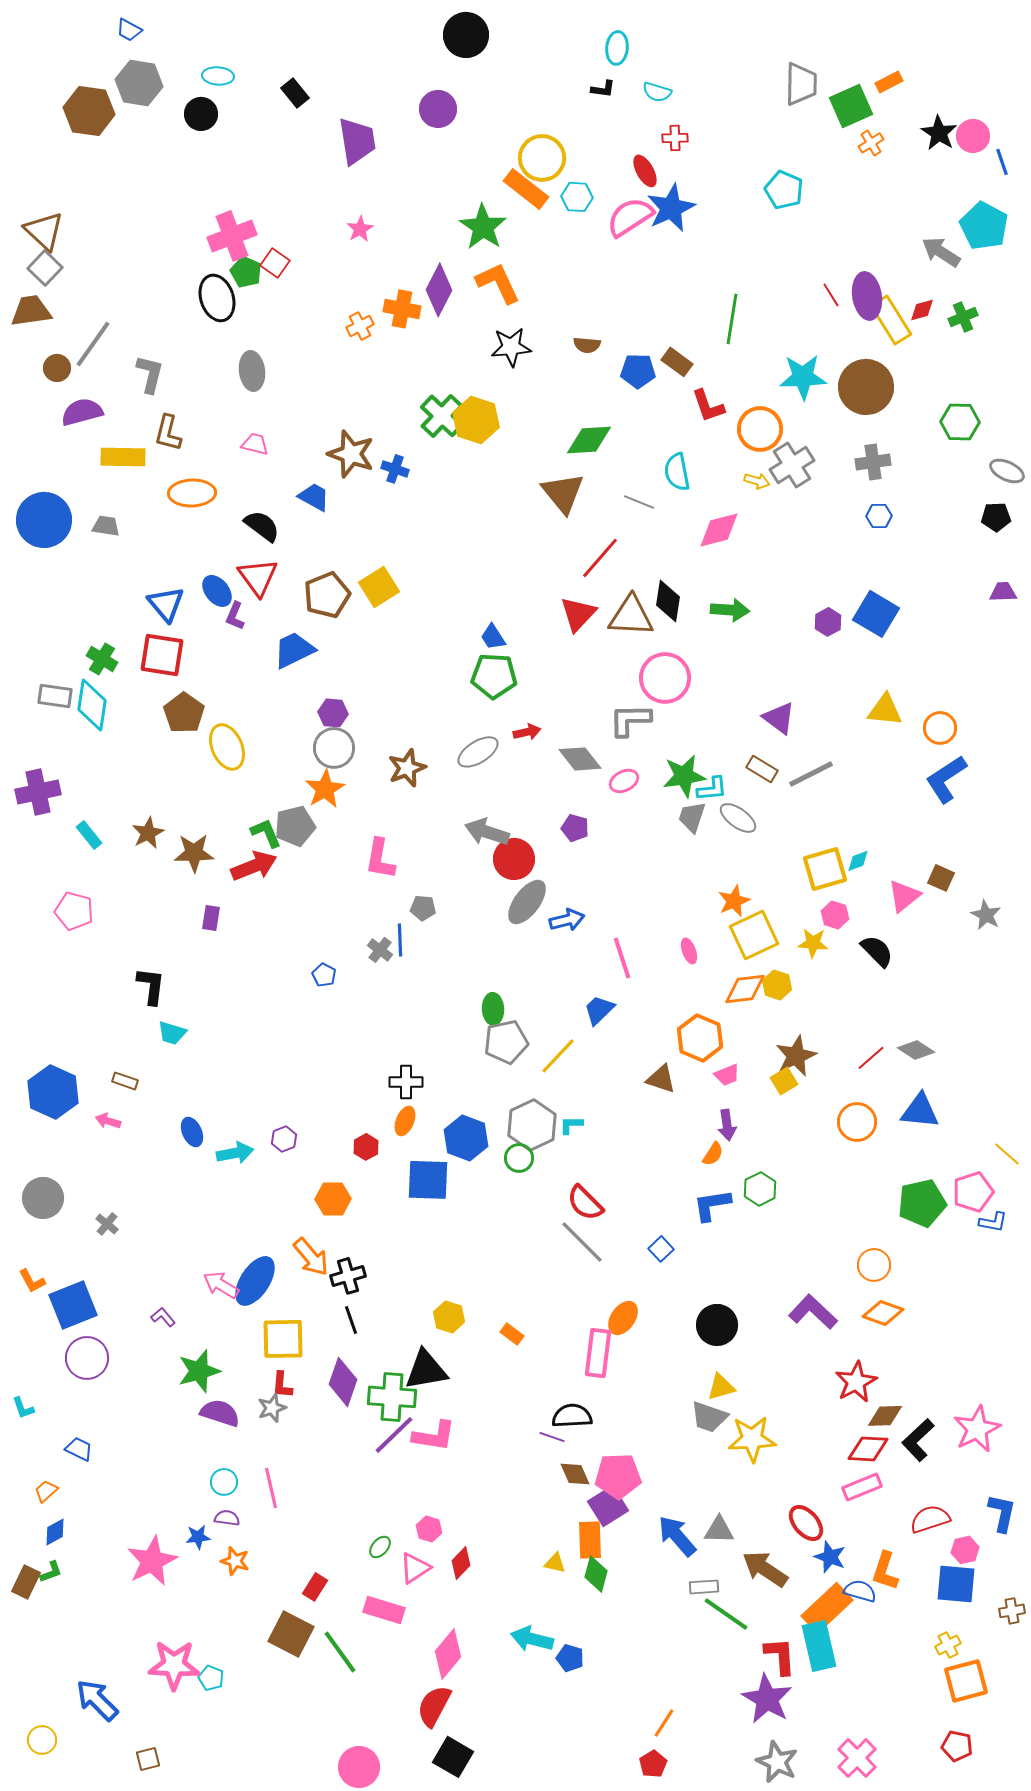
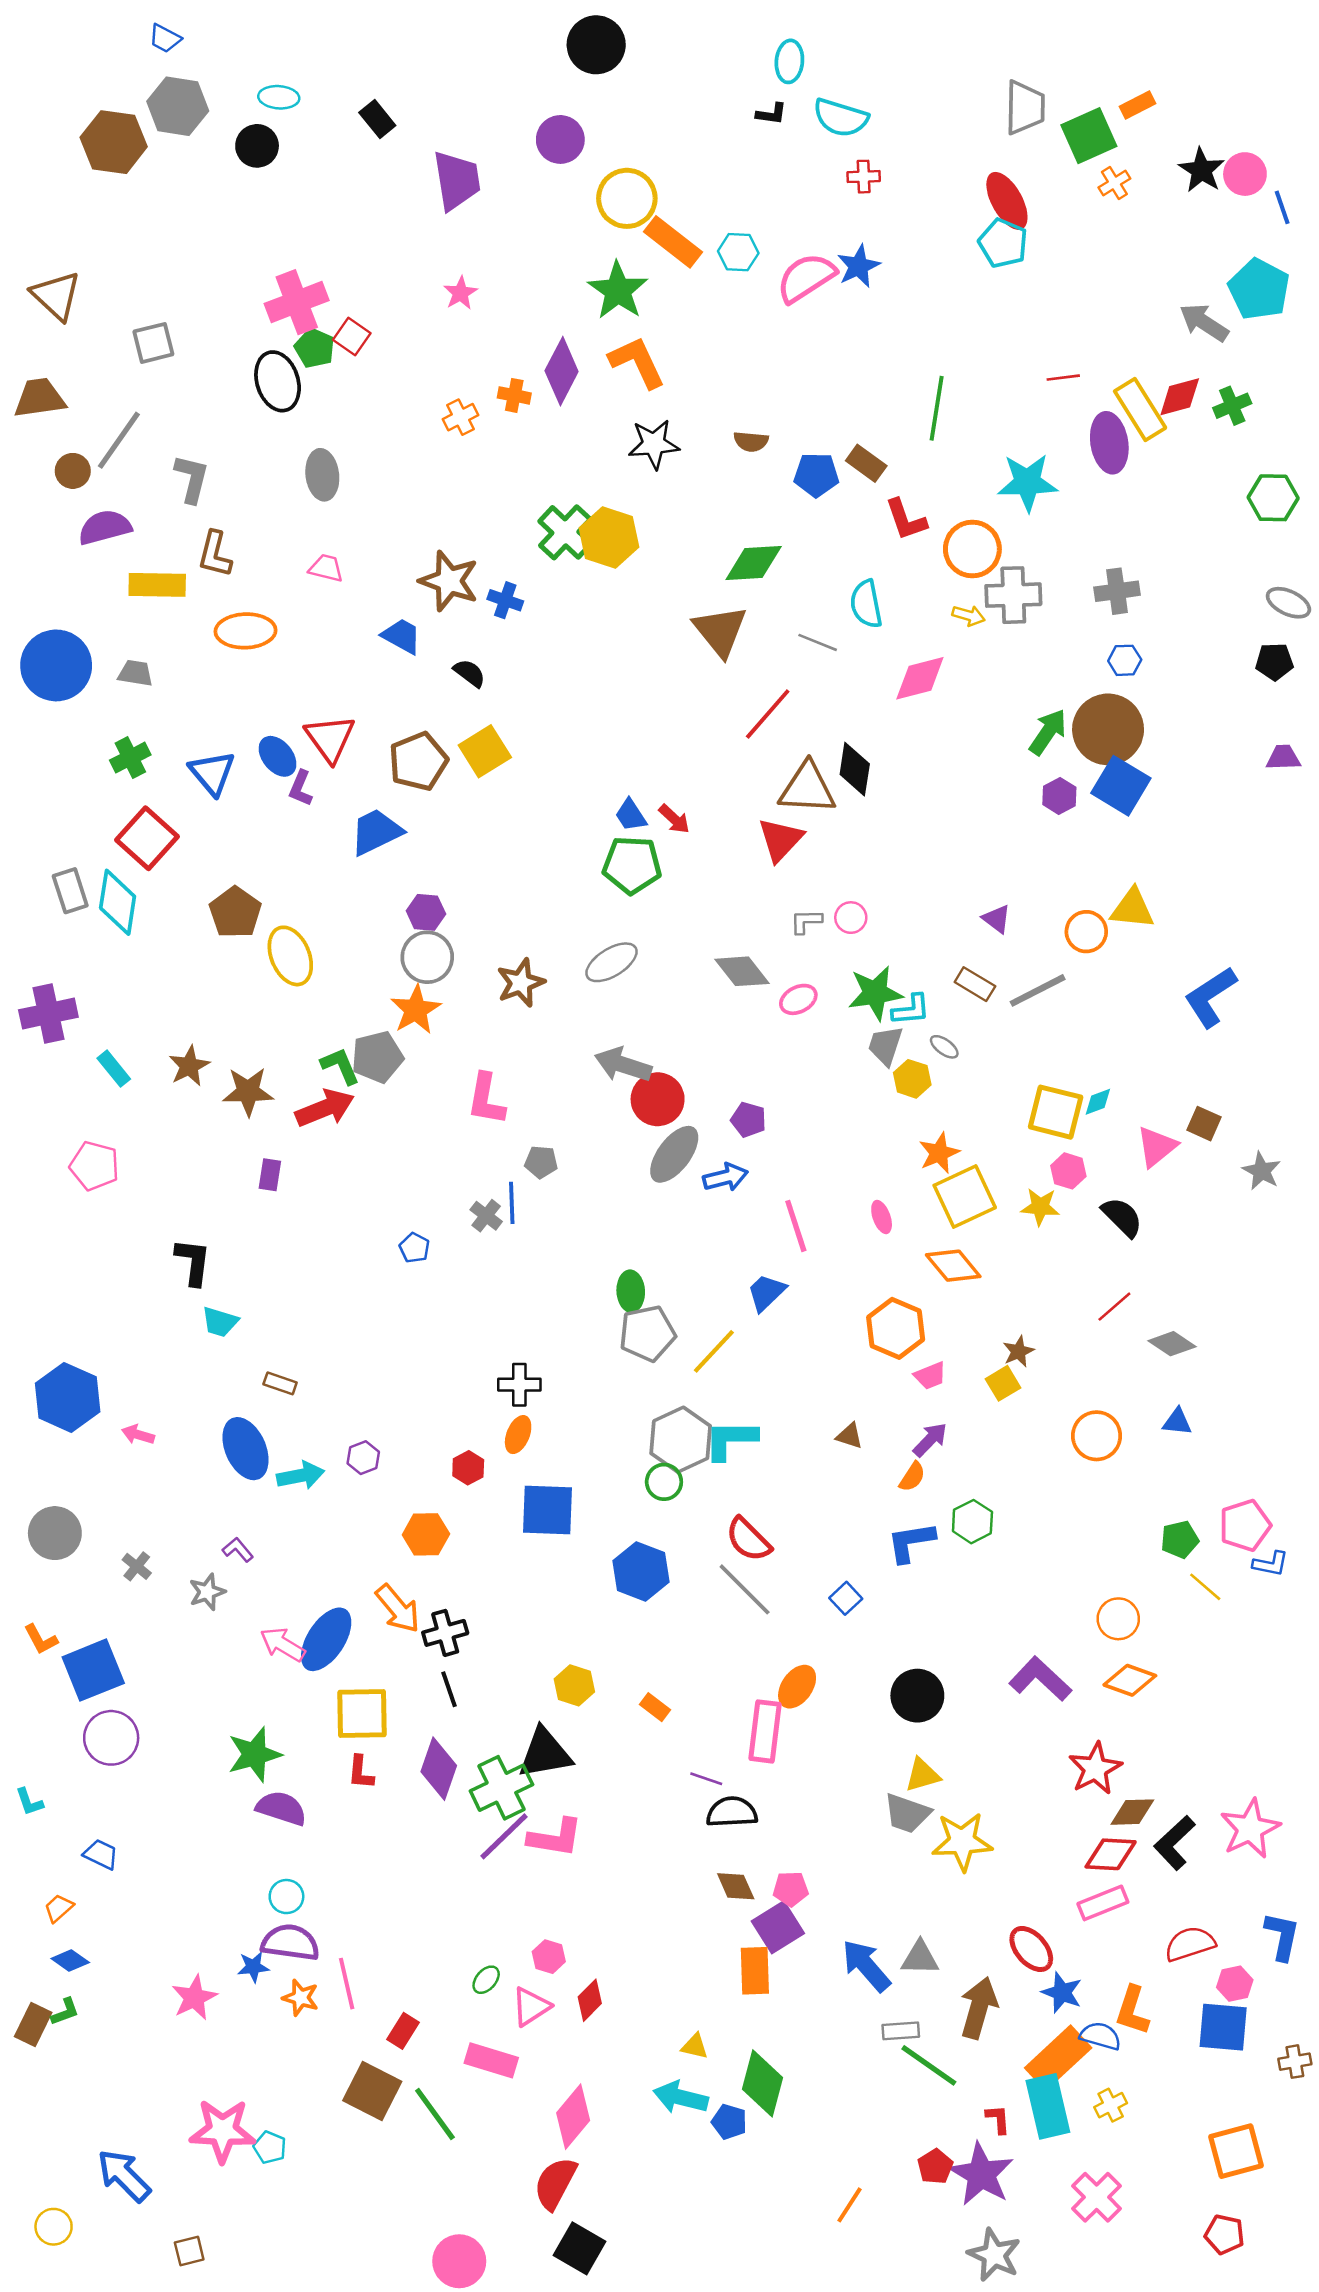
cyan semicircle: (657, 92) -> (841, 118), size x1.5
yellow circle: (542, 158) -> (627, 198), moved
red ellipse: (645, 171) -> (1007, 201), moved, size x1.4
blue star: (671, 208) -> (858, 266), size x0.7
gray square: (45, 268) -> (153, 343), moved, turned 32
red line: (831, 295) -> (1063, 378), turned -65
purple ellipse: (867, 296) -> (1109, 443), moved
orange cross: (402, 309) -> (514, 395), size x0.7
red diamond: (922, 310) -> (1180, 397), size x1.4
brown circle: (866, 387) -> (1108, 729), moved
green hexagon: (960, 422) -> (1273, 498), moved
gray cross: (792, 465) -> (1013, 595), turned 30
black semicircle: (262, 526) -> (469, 673), moved, size x0.7
green arrow: (730, 610) -> (1048, 732), moved, turned -60
red triangle: (578, 614) -> (780, 839), moved
red square: (162, 655) -> (147, 838), moved, turned 33
green cross: (102, 659) -> (130, 758), moved, turned 32
pink circle: (665, 678) -> (851, 918), moved, size x0.5
gray rectangle: (55, 696) -> (70, 891), turned 64
purple triangle: (779, 718) -> (997, 919), size x0.7
gray L-shape: (630, 720) -> (806, 921), size x0.6
orange circle: (940, 728) -> (1086, 932), moved
red arrow: (527, 732) -> (674, 819), moved, turned 56
gray ellipse: (738, 818) -> (944, 1047), size x0.6
purple pentagon: (575, 828) -> (748, 1120), moved
yellow square: (825, 869) -> (1056, 1112), turned 30
yellow hexagon: (777, 985) -> (912, 1079), moved
orange diamond: (745, 989) -> (953, 1266), turned 57
brown star: (796, 1056) -> (1018, 1351), size x0.6
red line: (871, 1058) -> (1114, 1307), moved
brown triangle: (661, 1079) -> (850, 1436), moved, size x0.7
brown rectangle: (125, 1081) -> (280, 1383), moved
blue triangle: (920, 1111) -> (1177, 1422), size x0.6
cyan L-shape: (571, 1125) -> (731, 1440), size x1.8
purple arrow: (727, 1125) -> (930, 1440), turned -128
blue ellipse: (192, 1132) -> (246, 1449), size x1.6
blue hexagon: (466, 1138) -> (641, 1571), moved
yellow line: (1007, 1154) -> (1205, 1587), moved
green pentagon: (922, 1203) -> (1180, 1539), size x0.6
purple L-shape: (163, 1317) -> (238, 1550), moved
green cross: (392, 1397) -> (501, 1788), turned -30
gray star: (272, 1408) -> (207, 1592), moved
purple line: (552, 1437) -> (706, 1779), moved
pink pentagon: (618, 1476) -> (791, 1889), size x0.6
pink line: (271, 1488) -> (347, 1984), moved
purple semicircle: (227, 1518) -> (290, 1943), size x1.8
blue diamond: (55, 1532) -> (70, 1961), turned 64
pink star: (152, 1561) -> (194, 1998), size x0.7
yellow triangle: (555, 1563) -> (695, 2046), moved
brown arrow: (765, 1569) -> (979, 2008), turned 72
green diamond: (596, 1574) -> (763, 2083), moved, size x1.4
yellow cross: (948, 1645) -> (1111, 2105), moved
red L-shape: (780, 1656) -> (998, 2119), size x0.6
pink cross: (857, 1758) -> (1097, 2197), moved
red pentagon: (653, 1764) -> (935, 2167), moved

